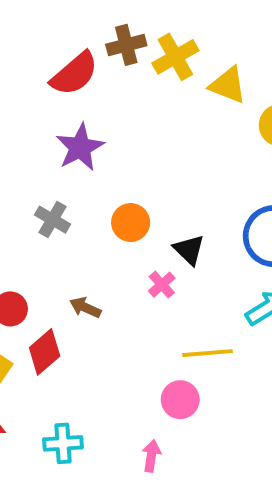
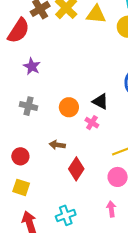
purple star: (80, 147) -> (32, 66), size x0.7
orange circle: (131, 223) -> (69, 107), moved
red diamond: (45, 352) -> (76, 169), moved

